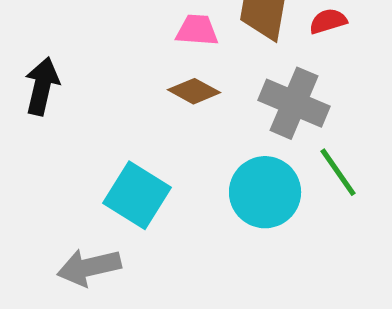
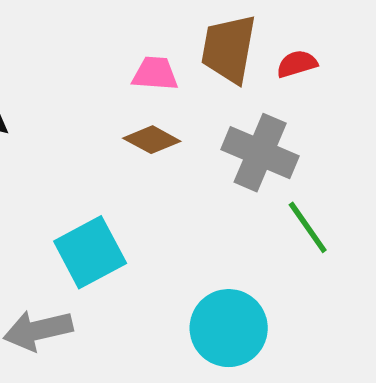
cyan circle: (265, 192) -> (229, 328), moved
cyan square: (137, 195) -> (90, 252), turned 30

